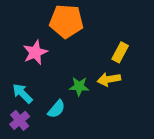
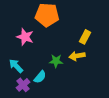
pink star: (35, 52) -> (25, 37), turned -30
purple cross: (20, 120) -> (23, 85), moved

